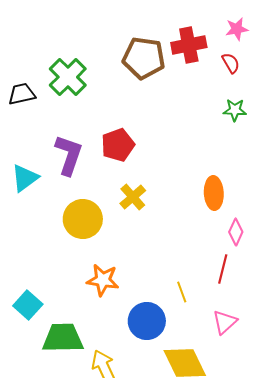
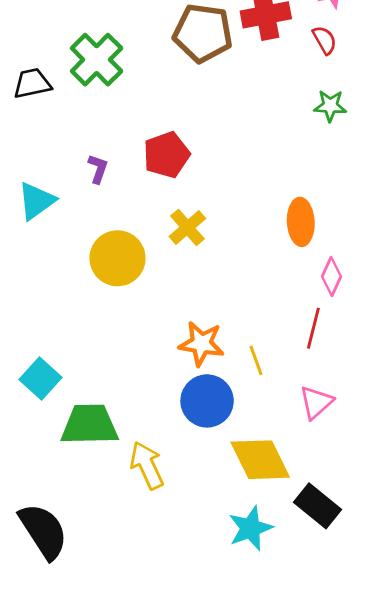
purple L-shape: (69, 155) -> (98, 169), size x0.5
orange star: (103, 280) -> (201, 344), moved

